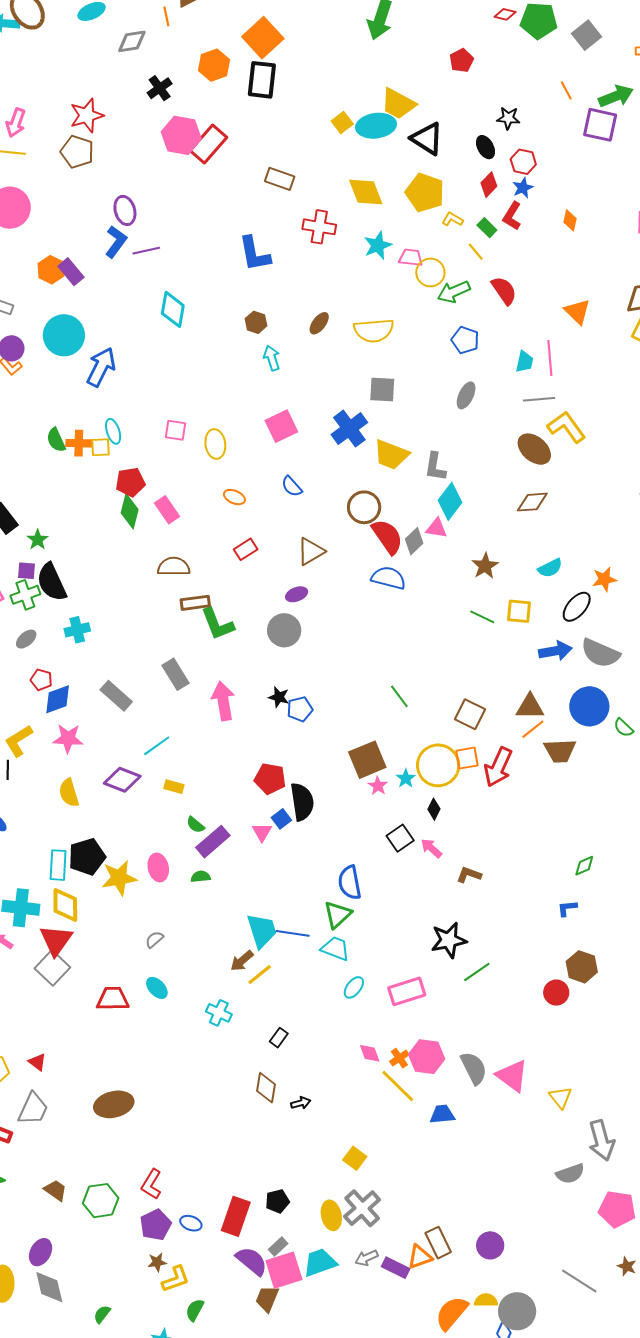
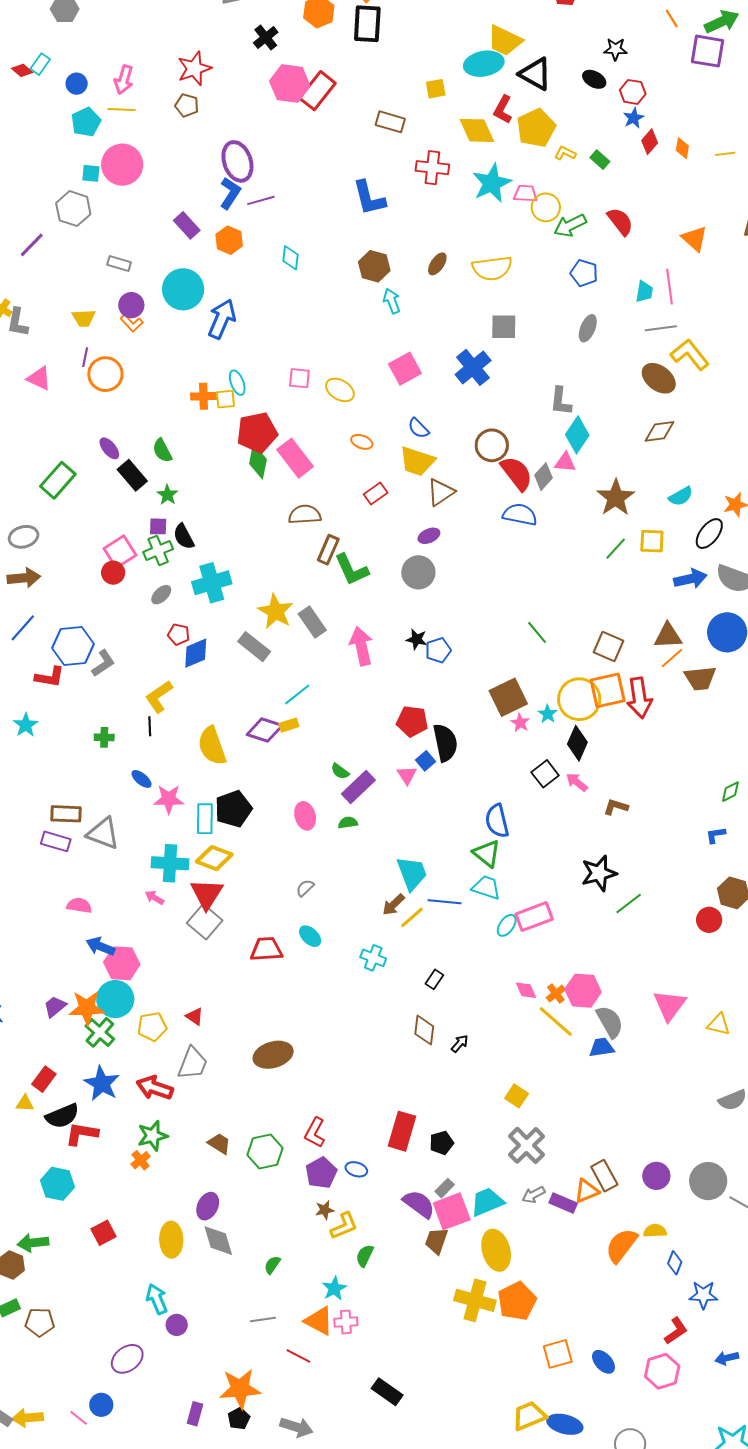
yellow square: (342, 123) -> (436, 89), moved, turned 30
black ellipse: (485, 147) -> (594, 79), turned -30
brown pentagon: (77, 152) -> (187, 105), size x0.7
red diamond: (489, 185) -> (650, 142), moved
yellow pentagon: (425, 193) -> (536, 128), turned 30
purple ellipse: (125, 210) -> (237, 161), size x1.4
red L-shape: (512, 216) -> (503, 110), moved
cyan star: (378, 245) -> (492, 183), size x1.4
yellow line: (476, 252) -> (725, 154), moved, turned -54
orange hexagon: (51, 270) -> (229, 240), moved
cyan diamond: (173, 309) -> (290, 258), size x0.7
brown hexagon: (256, 322) -> (374, 266), size x1.4
green semicircle: (56, 440) -> (162, 451), moved
yellow ellipse: (215, 444) -> (340, 390), turned -48
yellow trapezoid: (391, 455) -> (417, 461), moved
red pentagon: (130, 482) -> (257, 432), size x1.4
pink rectangle: (167, 510) -> (295, 458), size x1.4
brown star: (485, 566) -> (616, 498), size x1.4
black semicircle: (52, 582) -> (184, 537), size x0.7
brown rectangle: (195, 603) -> (328, 550), turned -56
green line: (482, 617) -> (616, 549), turned -70
cyan cross: (77, 630) -> (212, 583), size x1.5
pink star: (68, 738) -> (169, 799), moved
orange square: (467, 758) -> (608, 690), size x1.5
red arrow: (498, 767) -> (639, 698), turned -30
yellow rectangle: (174, 787) -> (289, 725), moved, turned -30
yellow semicircle: (69, 793) -> (212, 746), size x1.4
black diamond: (434, 809) -> (577, 743), size x1.6
yellow star: (119, 878) -> (276, 611), moved, turned -30
yellow diamond: (65, 905) -> (214, 858), turned -66
green triangle: (338, 915) -> (487, 853), turned -36
blue line: (293, 933) -> (445, 902), moved
pink rectangle: (407, 991) -> (534, 917), moved
gray semicircle: (474, 1068) -> (610, 1022), moved
pink triangle: (512, 1076) -> (669, 1005), turned 33
yellow triangle: (560, 1097) -> (719, 1024), turned -35
black arrow: (301, 1103) -> (460, 1044), turned -30
yellow ellipse: (331, 1215) -> (496, 1250), moved, size x1.4
red rectangle: (236, 1216) -> (402, 1131), moved
gray circle: (517, 1311) -> (708, 1181), moved

